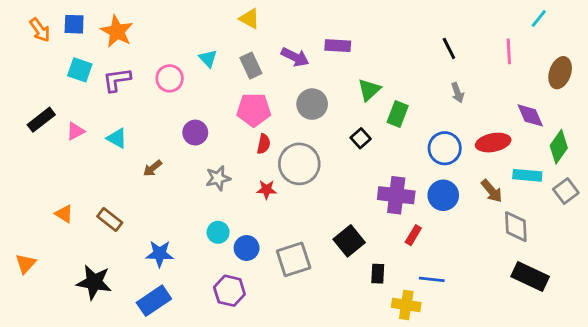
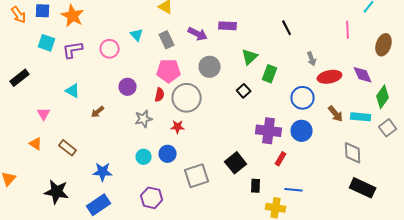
black line: (449, 48) -> (287, 28), moved
pink triangle: (76, 131) -> (44, 114), moved, turned -32
red ellipse: (493, 143) -> (330, 77), moved
red semicircle: (264, 144) -> (160, 95), moved
gray circle: (299, 164) -> (187, 98), moved
brown arrow: (492, 191) -> (336, 114), moved
blue circle: (247, 248) -> (168, 154), moved

